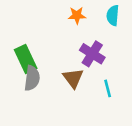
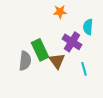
cyan semicircle: (113, 15) -> (88, 27), moved
green rectangle: (26, 59) -> (40, 50), moved

